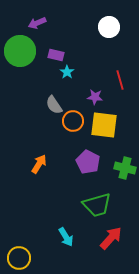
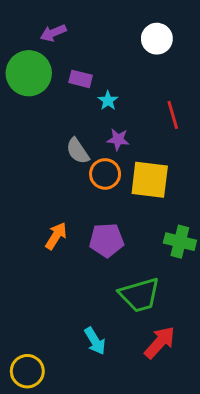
cyan star: (67, 72) -> (108, 101), moved
purple star: (95, 97) -> (118, 139), moved
purple pentagon: (88, 162) -> (106, 240), moved, turned -30

